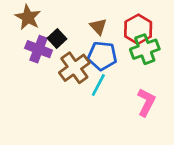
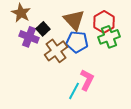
brown triangle: (98, 27) -> (74, 20), size x1.6
cyan line: (98, 85) -> (74, 91), moved
pink L-shape: (146, 102) -> (87, 80), moved

